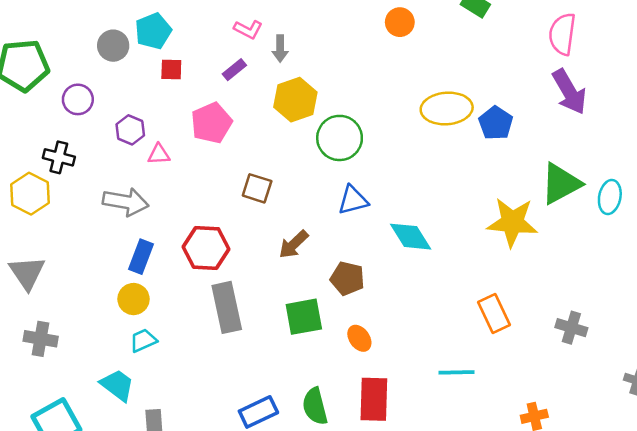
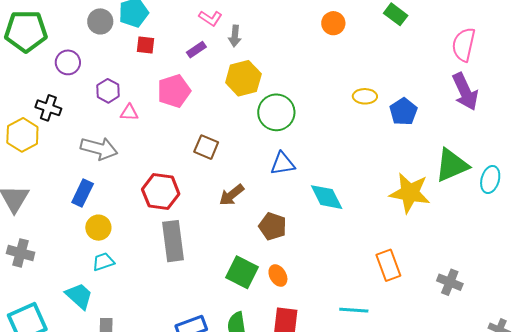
yellow ellipse: (447, 108) -> (365, 96), size x0.6
blue rectangle: (141, 257) -> (83, 193), moved
green square: (304, 317) -> (242, 272), moved, turned 32

